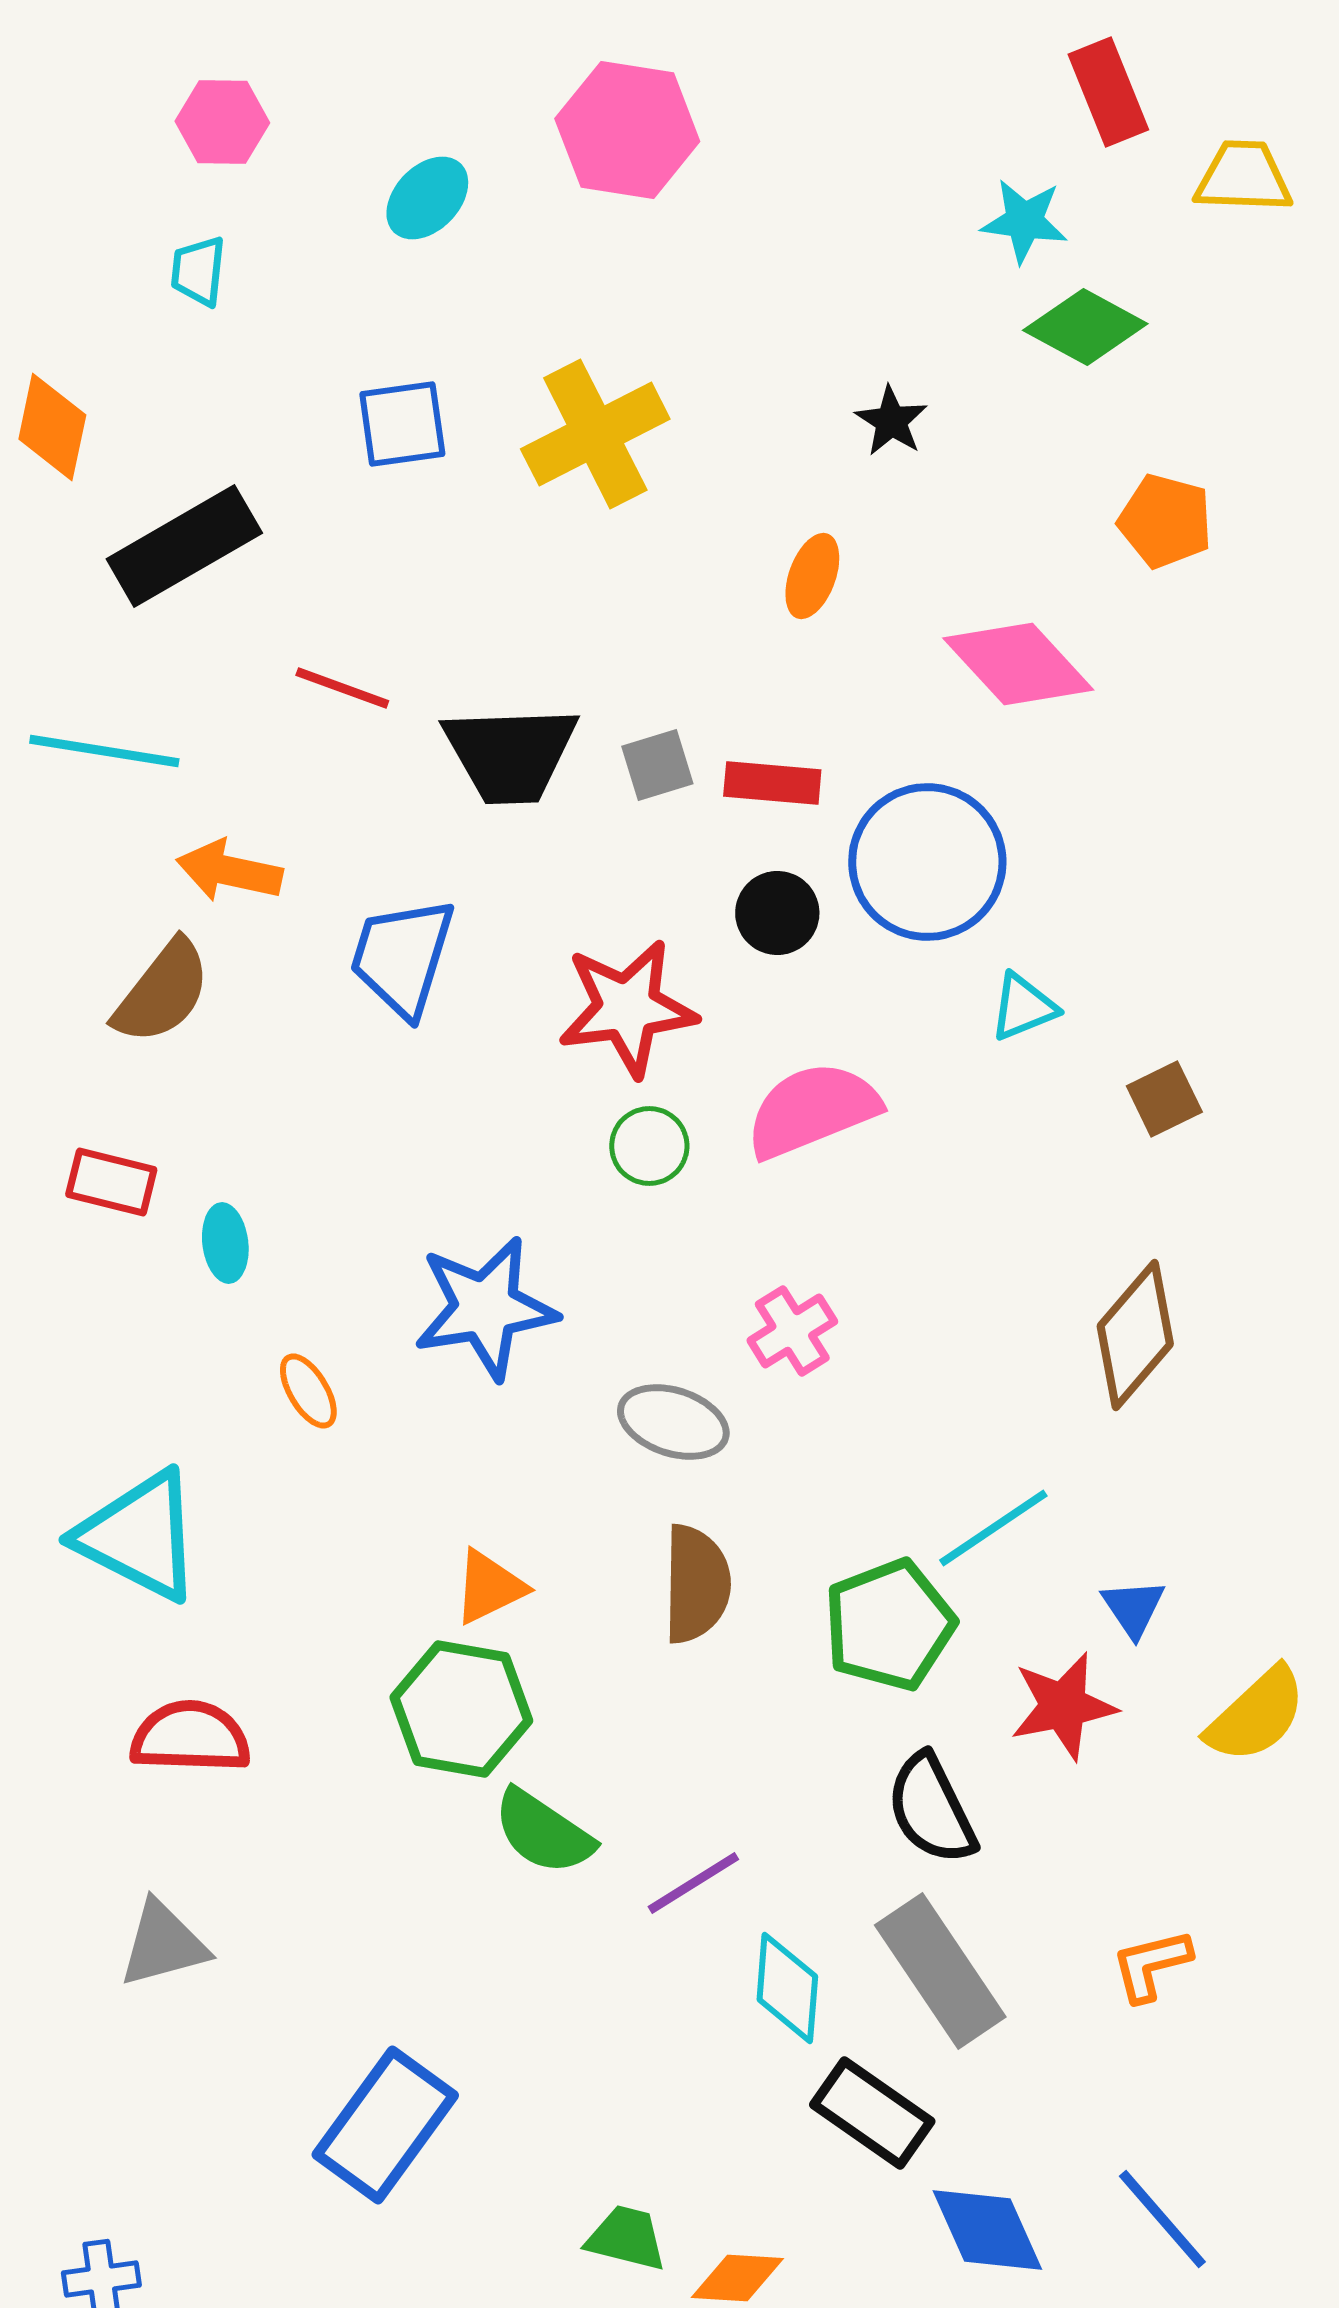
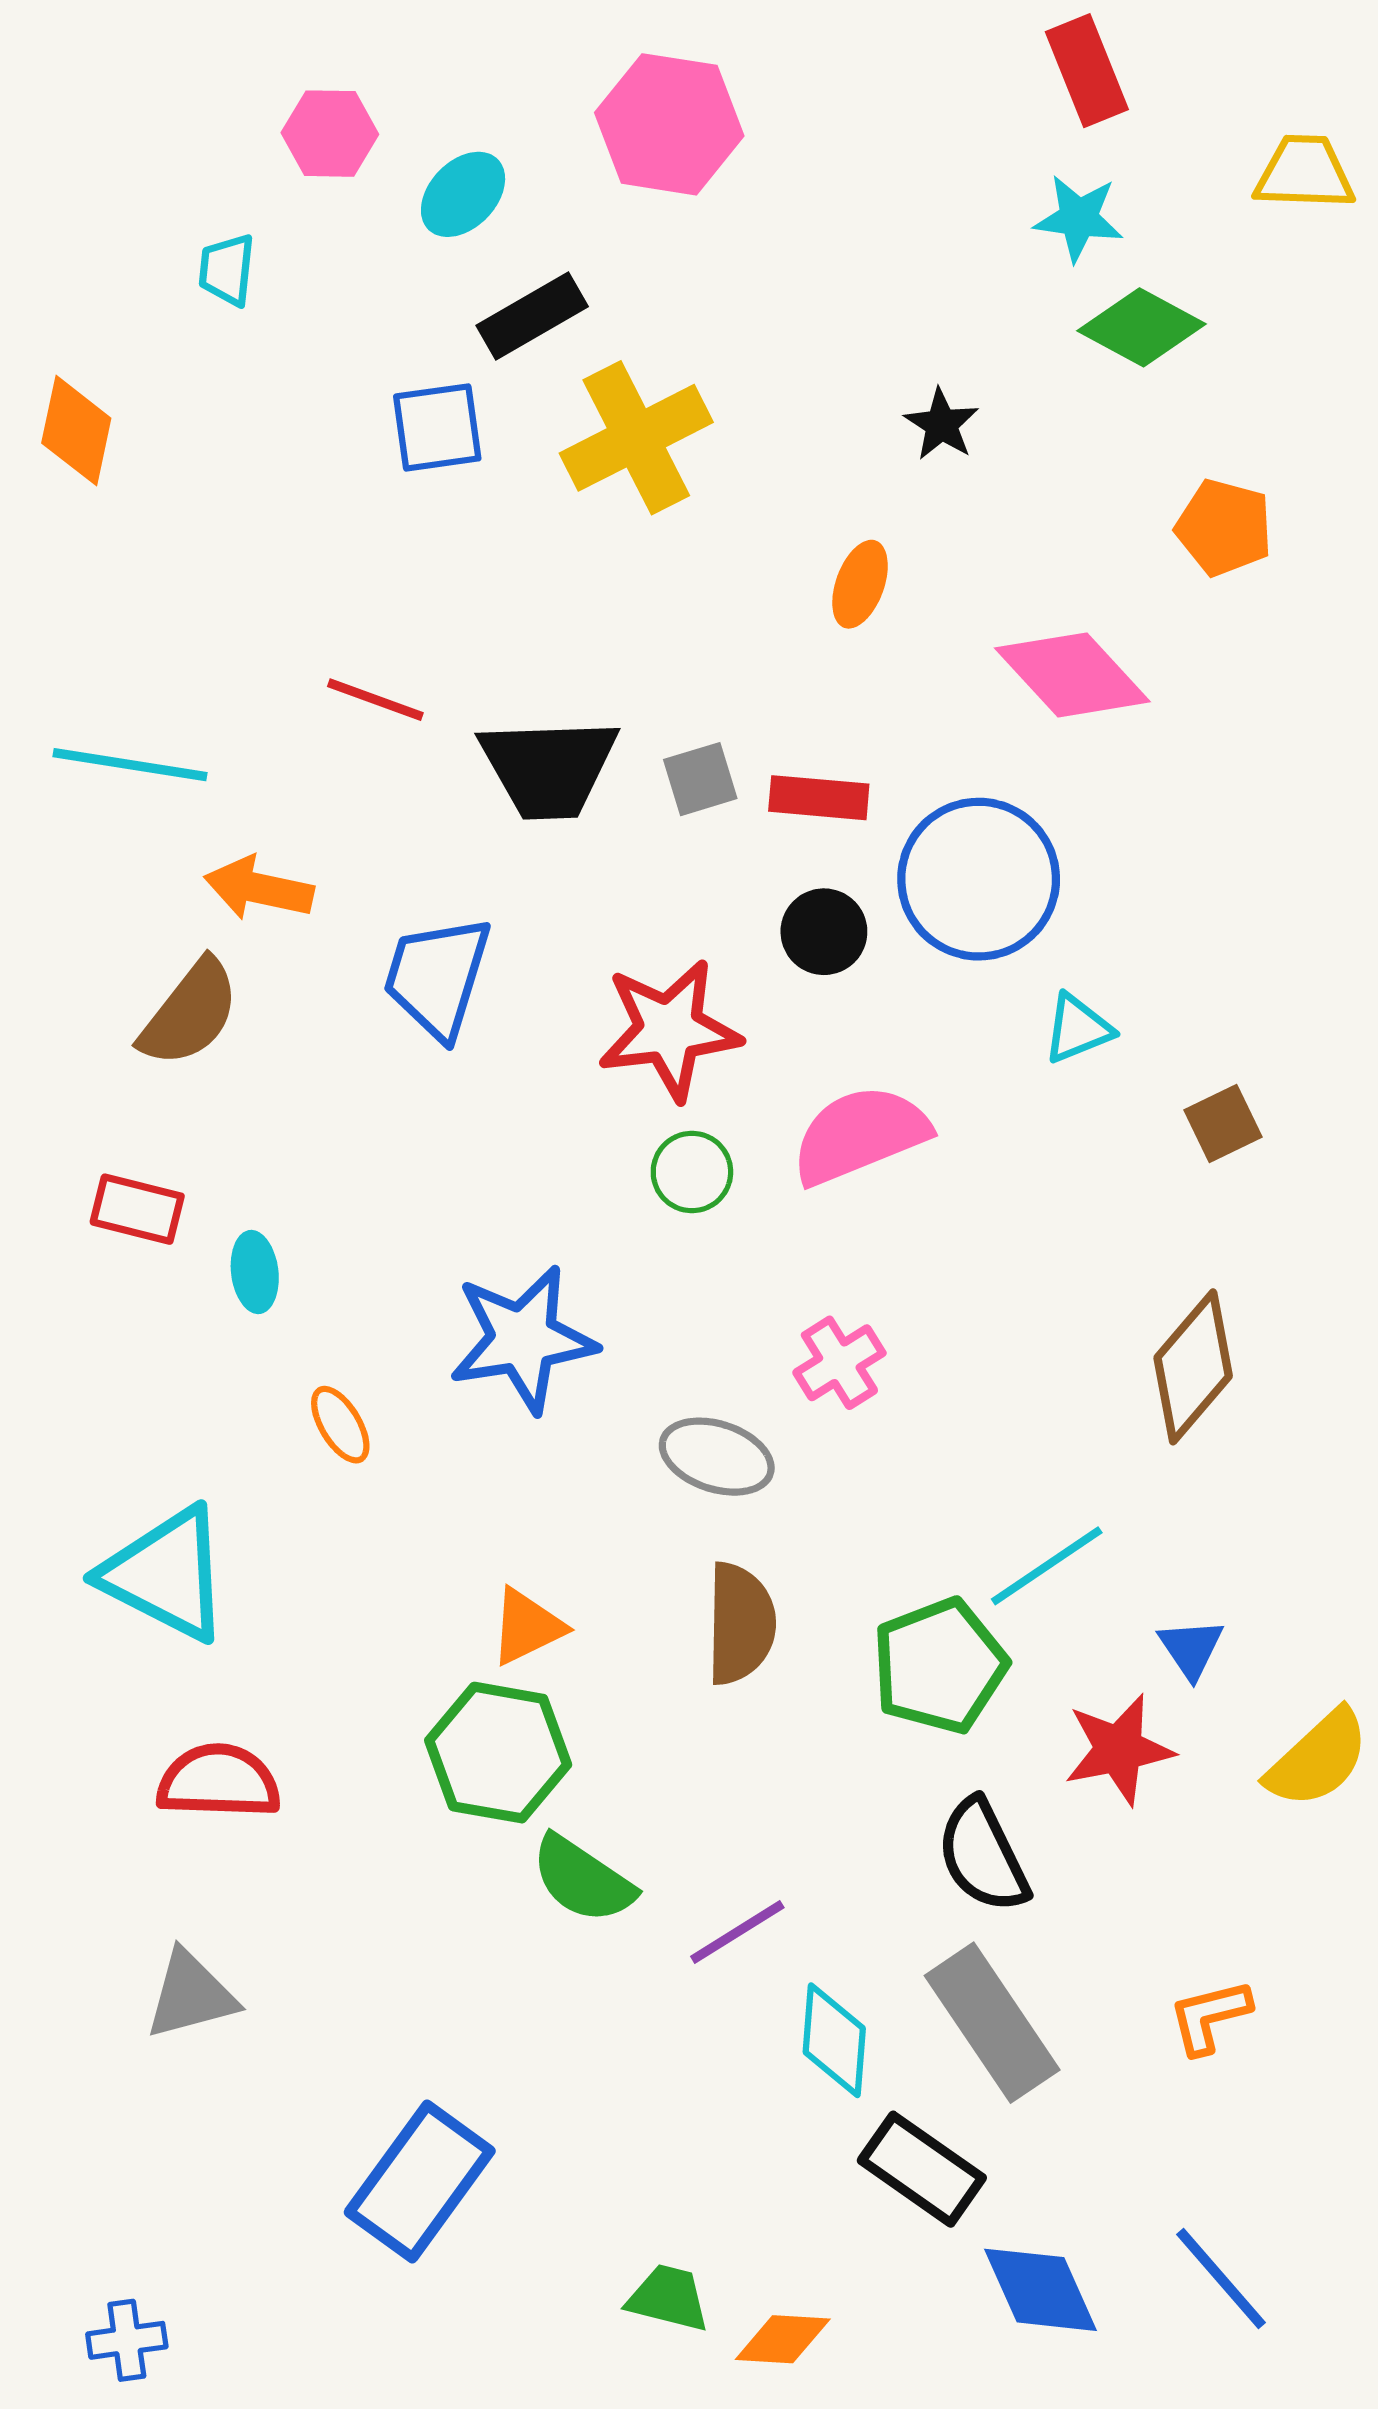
red rectangle: (1108, 92) -> (1087, 71), moved
pink hexagon: (222, 122) -> (330, 134), moved
black rectangle: (184, 546) -> (532, 316), moved, size x0.7

